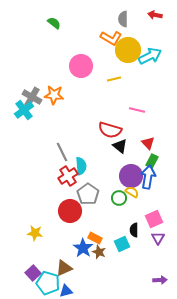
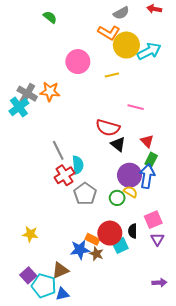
gray semicircle: (123, 19) -> (121, 13), turned -119
red circle: (70, 211) -> (110, 233), moved
blue star: (83, 248) -> (80, 250), turned 30

